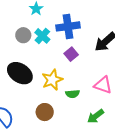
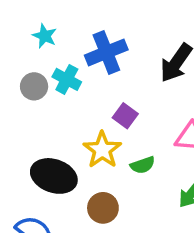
purple square: (71, 54) -> (125, 116), moved
black ellipse: (20, 73) -> (54, 176), moved

